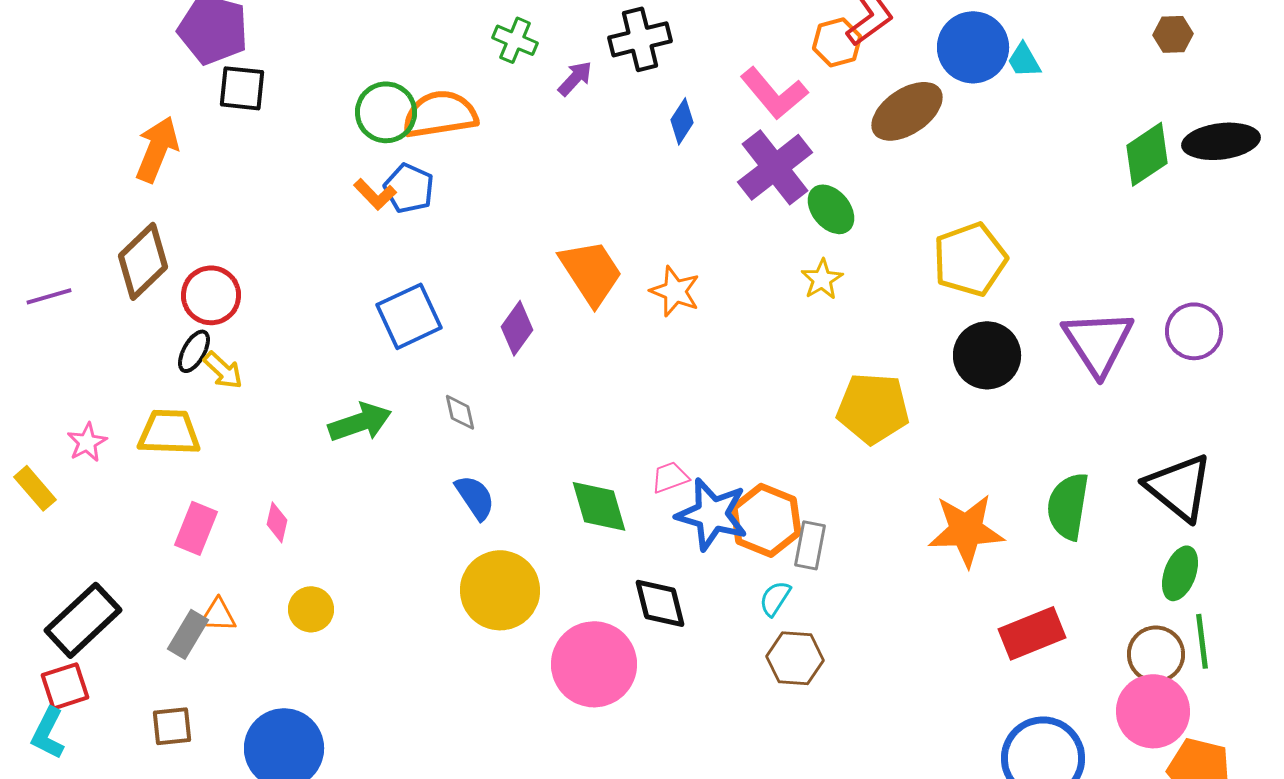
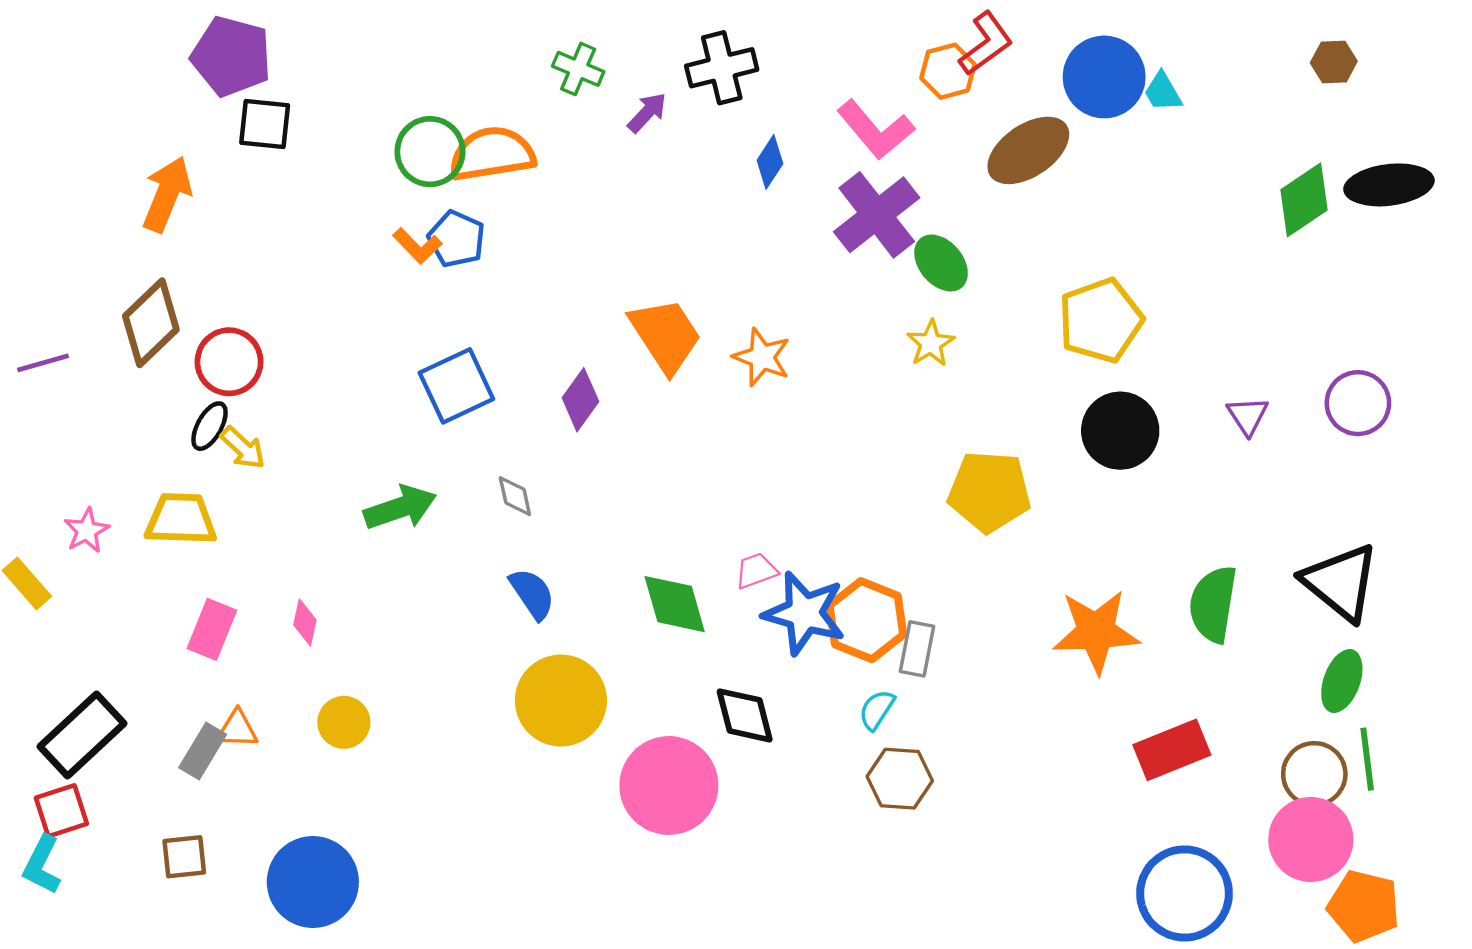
purple triangle: (1098, 342) -> (1248, 416), size x0.5

